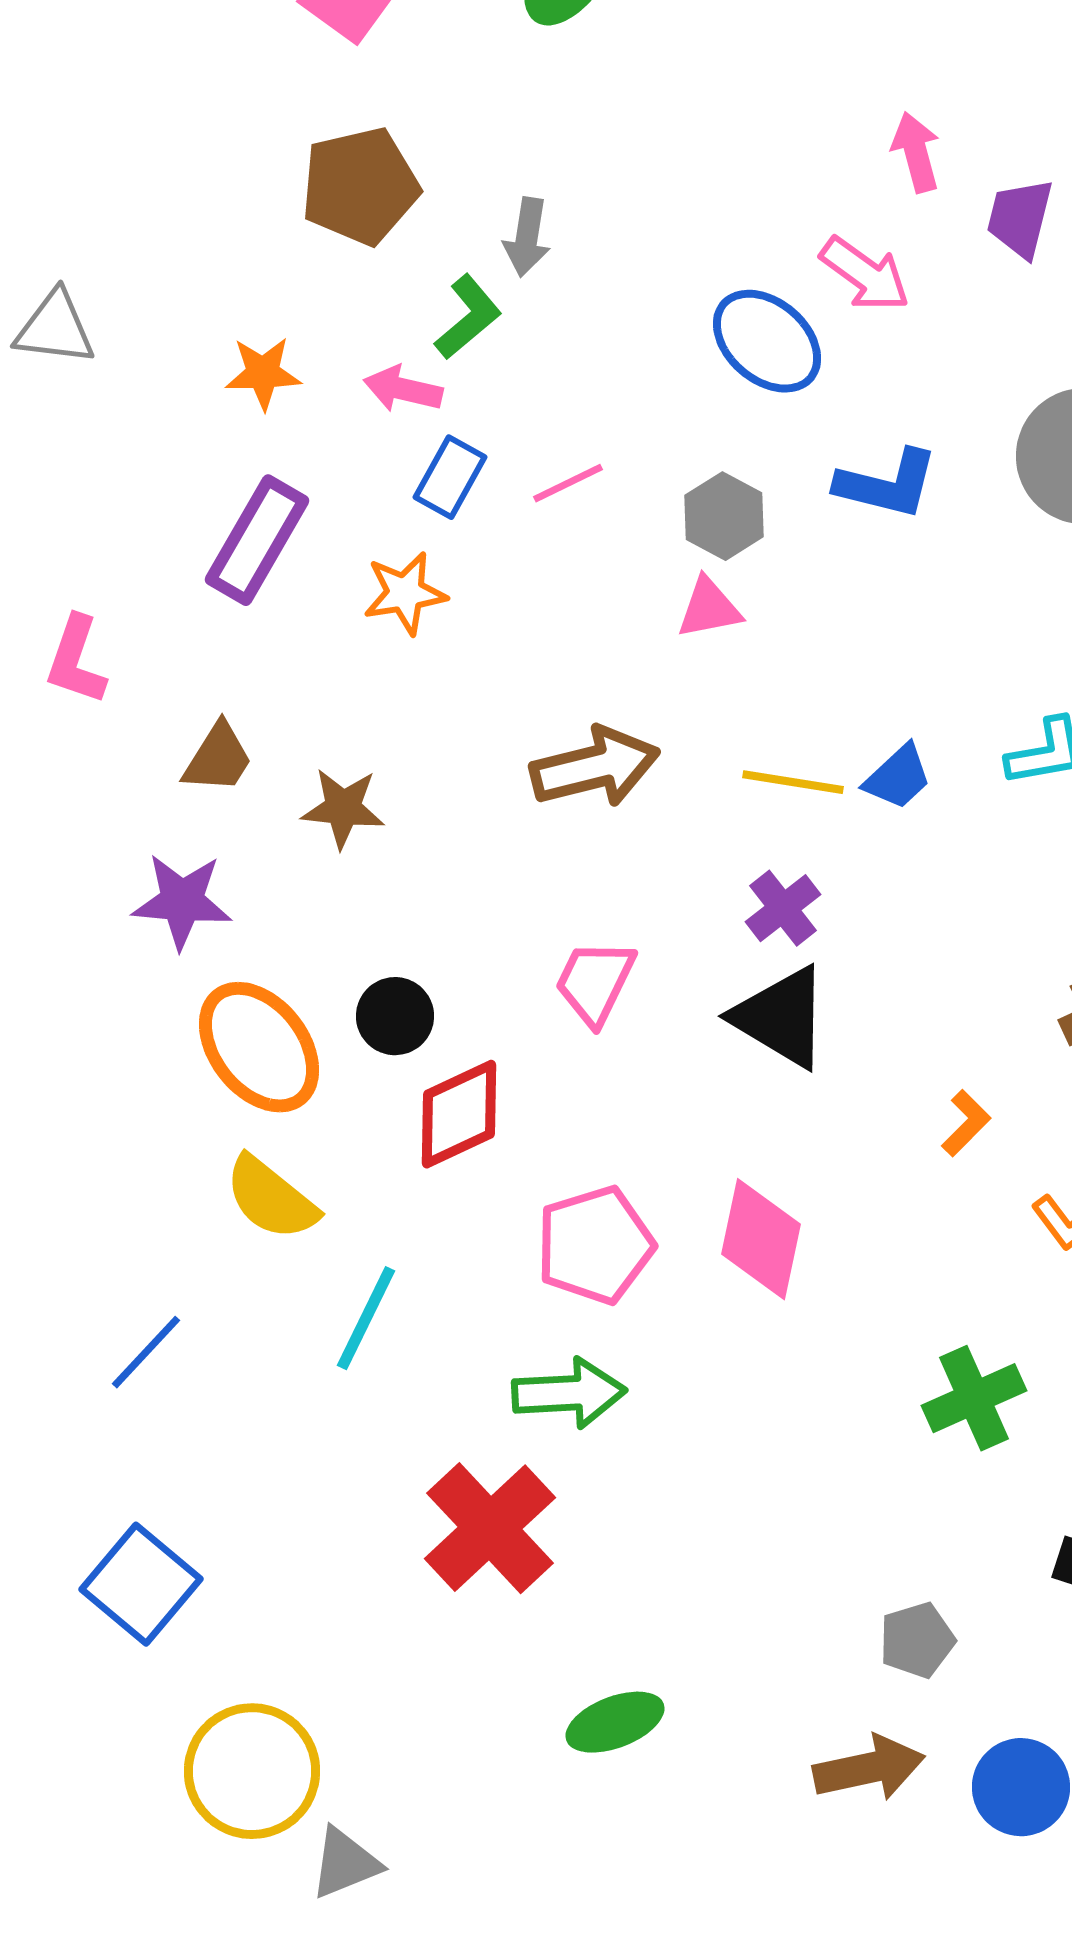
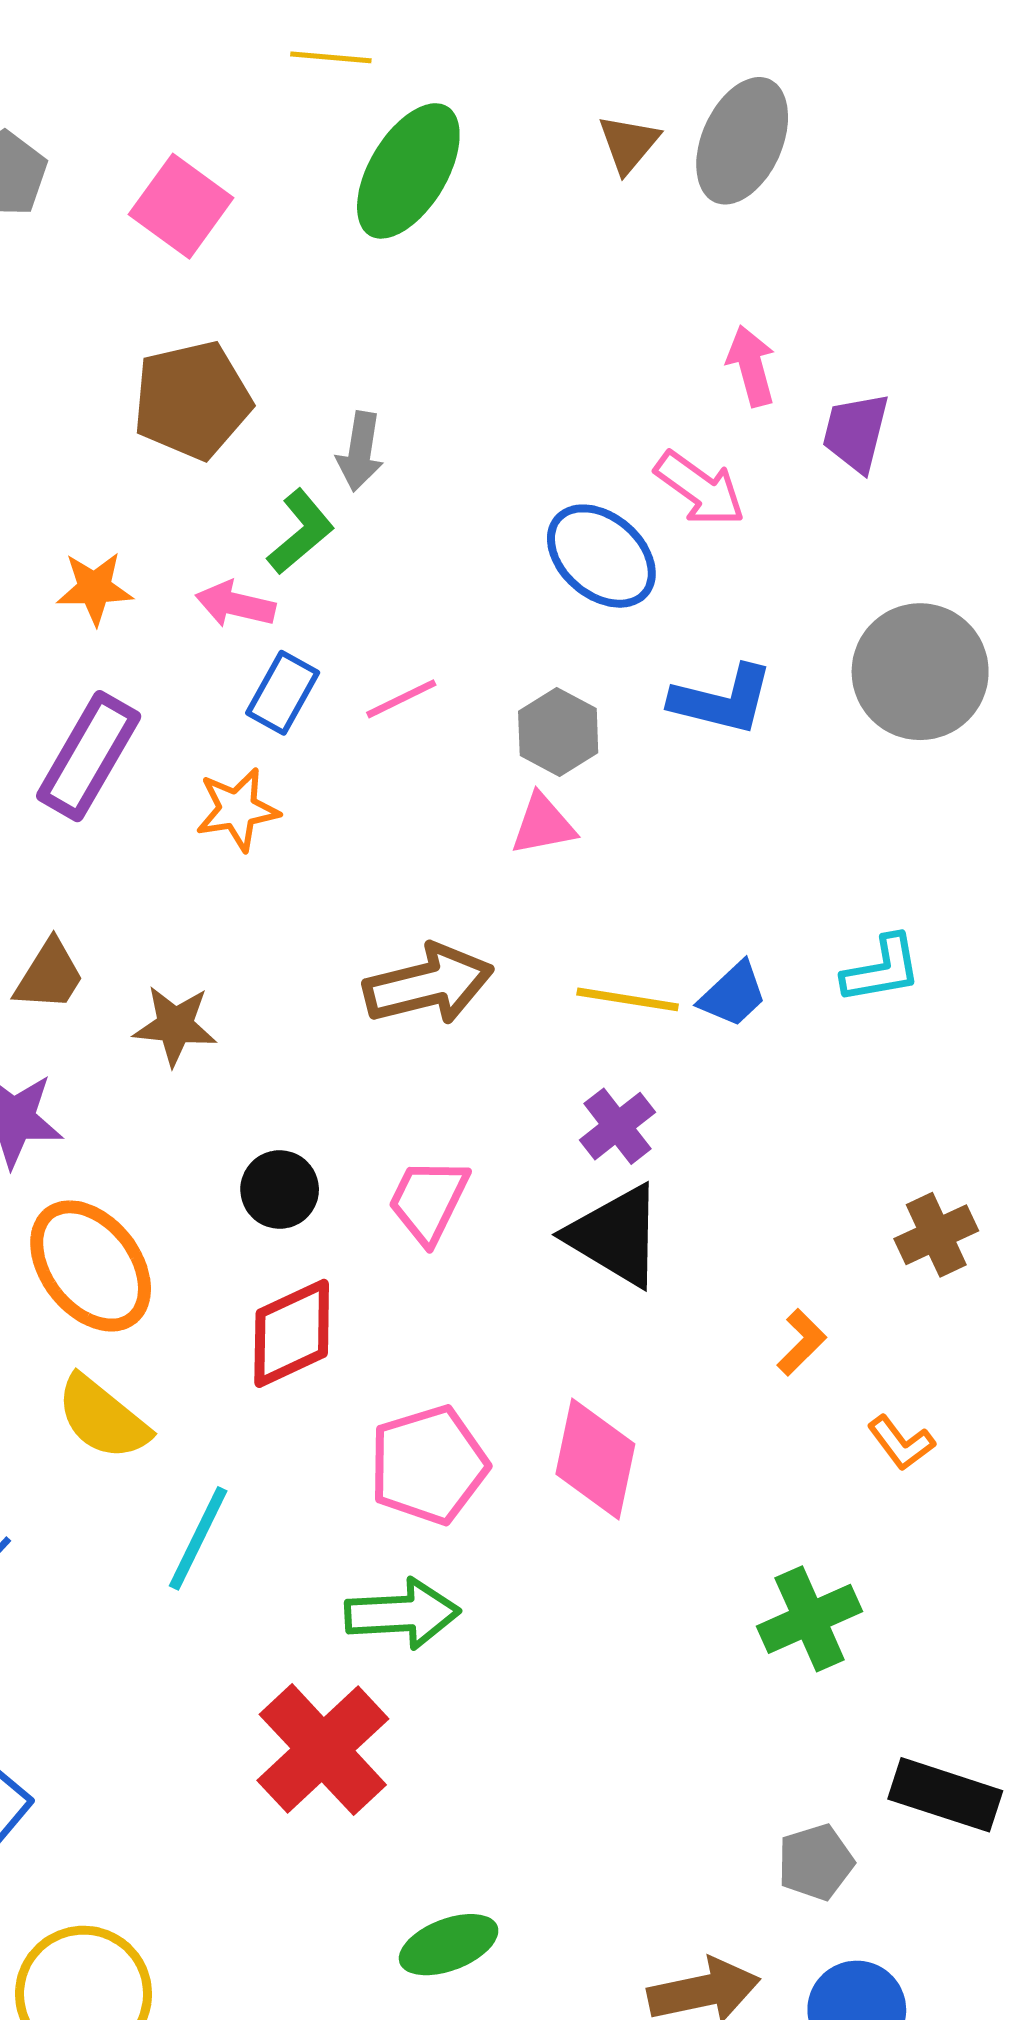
black circle: (395, 1016) -> (280, 1190), moved
gray pentagon: (917, 1640) -> (816, 1862), moved

